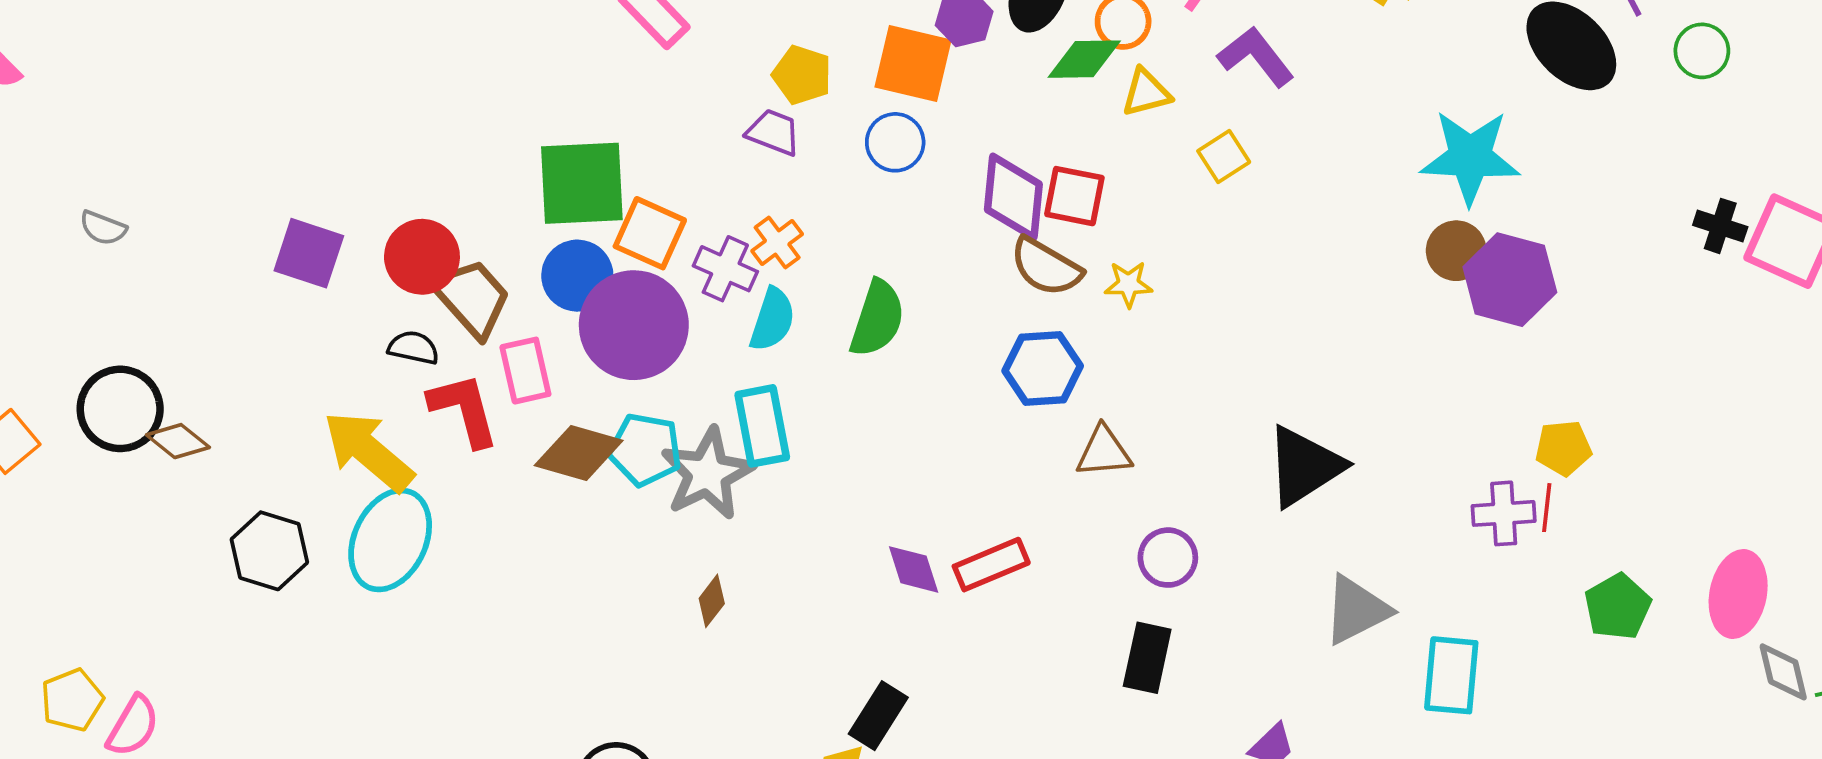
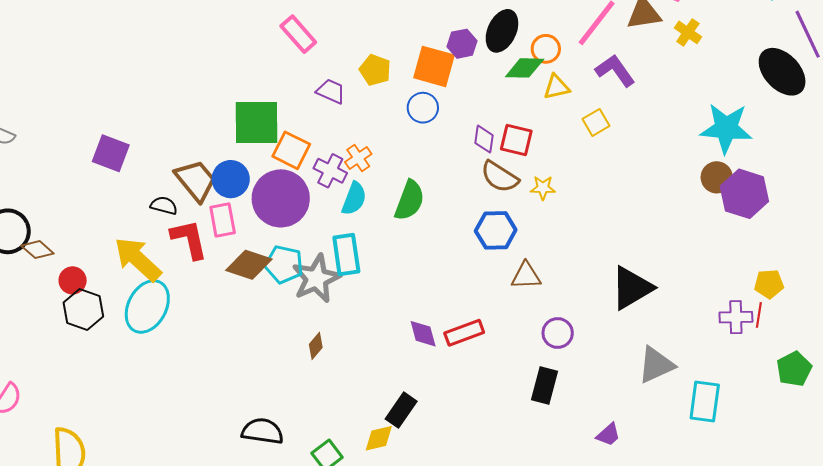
purple trapezoid: (773, 132) -> (331, 91), moved
purple diamond: (1013, 197) -> (484, 139), size x0.6
red circle: (422, 257) -> (73, 280), moved, size x0.7
blue circle: (577, 276) -> (231, 179), moved

